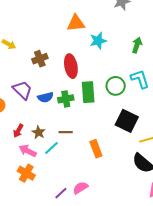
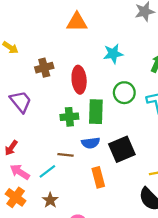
orange triangle: (76, 23) -> (77, 22), moved
green circle: (116, 86) -> (124, 93), moved
blue semicircle: (45, 97) -> (91, 143), moved
black square: (127, 121) -> (122, 149), moved, turned 35
brown star: (39, 132) -> (50, 200), moved

